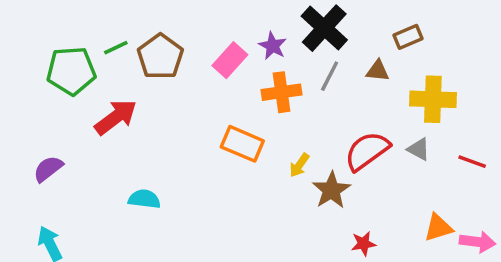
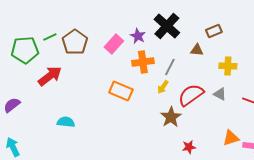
gray line: (330, 76) -> (170, 67), moved
yellow cross: (433, 99) -> (228, 66), size x0.7
yellow arrow: (299, 165) -> (163, 87), moved

